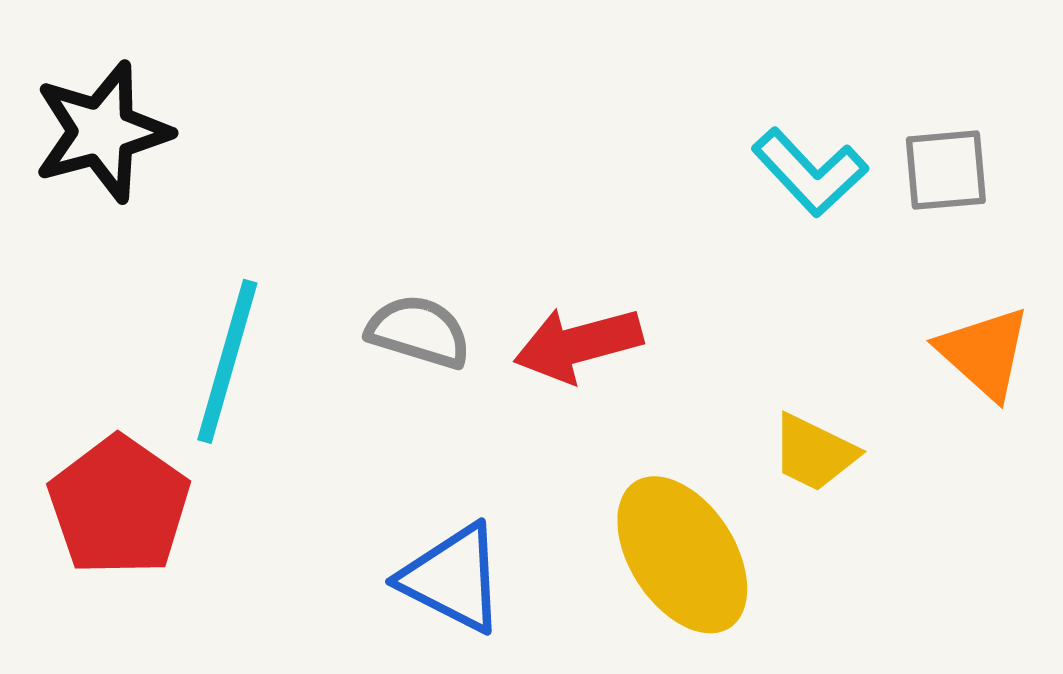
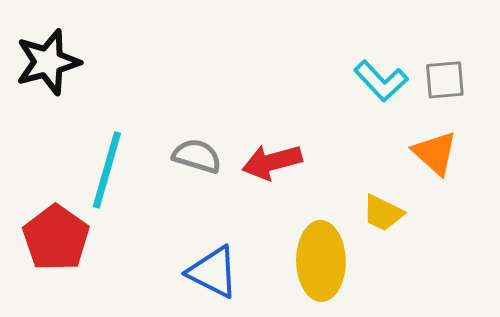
orange triangle: (984, 353) -> (435, 153), moved
yellow ellipse: (682, 555) -> (321, 261), turned 32

